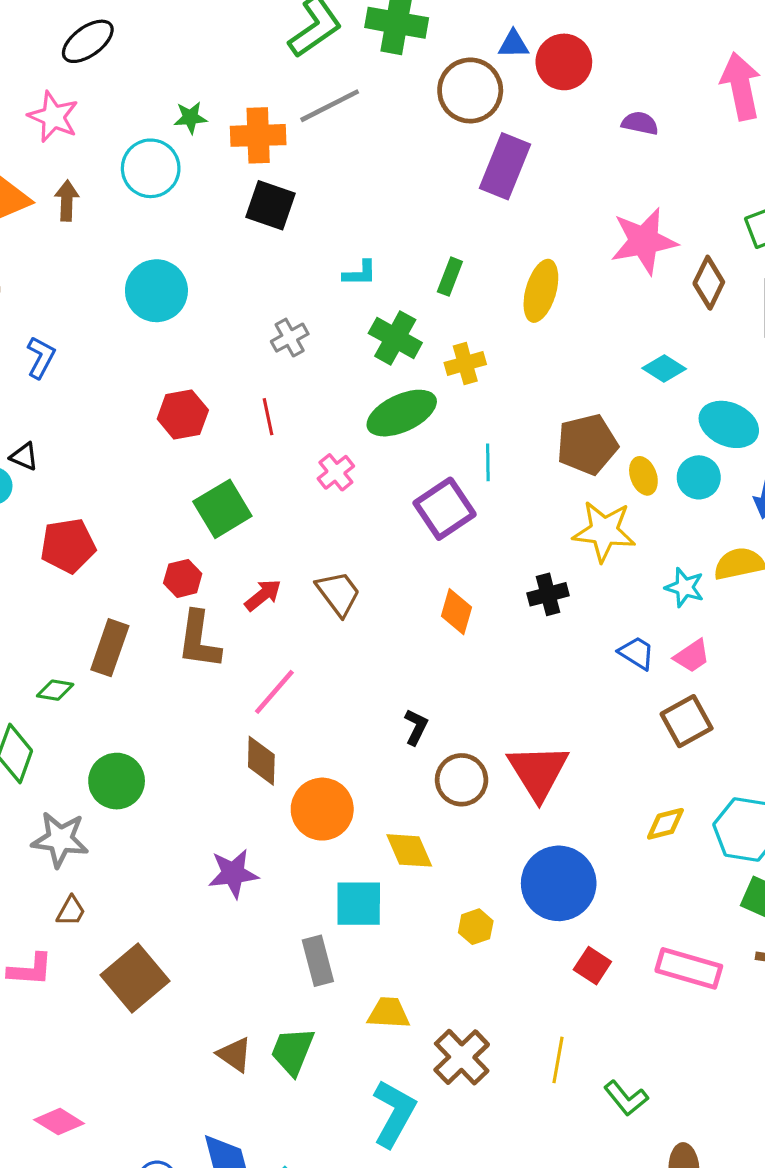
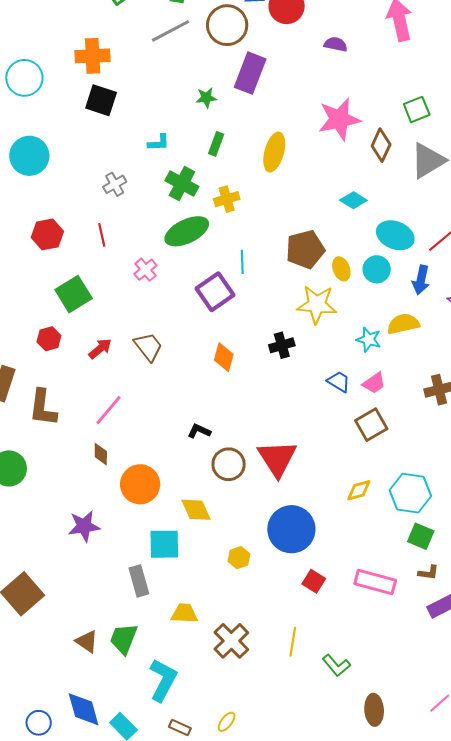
gray line: (330, 106) -> (170, 31), moved
green star: (190, 118) -> (206, 98), moved
brown L-shape: (199, 640) -> (43, 408), moved
black L-shape: (416, 727) -> (199, 431), turned -90
brown diamond: (261, 761) -> (101, 454), size x0.7
cyan L-shape: (394, 1113) -> (163, 680), moved

